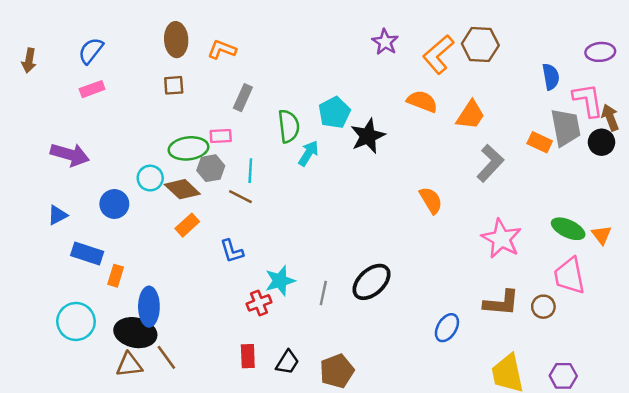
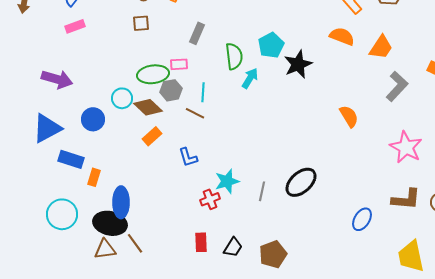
blue triangle: (57, 215) -> (47, 128), size x1.8

